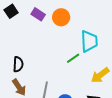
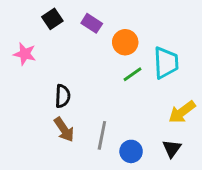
orange circle: (61, 17) -> (125, 42), moved
green line: (73, 58) -> (132, 74), moved

